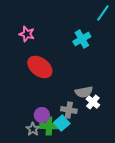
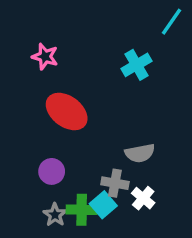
white cross: (93, 102) -> (143, 198), moved
purple circle: (42, 115) -> (52, 171), moved

